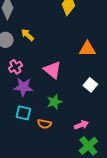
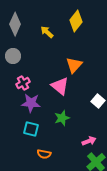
yellow arrow: (27, 35) -> (47, 32), moved
orange triangle: (87, 49) -> (74, 65), moved, turned -48
orange semicircle: (44, 124) -> (44, 154), moved

